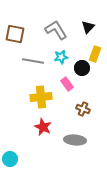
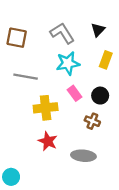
cyan star: (61, 57) -> (68, 63), size x1.5
gray line: (33, 61) -> (26, 77), moved
black circle: (82, 68) -> (100, 96), moved

